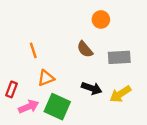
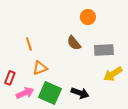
black arrow: (92, 88) -> (80, 93), moved
yellow arrow: (120, 94) -> (113, 74), moved

